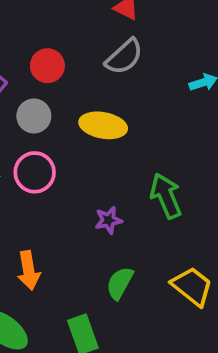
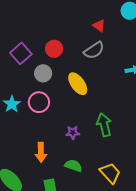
yellow ellipse: (103, 125) -> (78, 84), turned 35
orange arrow: (29, 270) -> (41, 152), moved
green semicircle: (120, 283) -> (73, 166), turned 72

